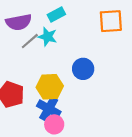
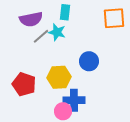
cyan rectangle: (56, 14) -> (65, 12), turned -56
blue cross: (49, 109) -> (74, 100), moved, turned -30

